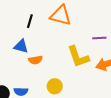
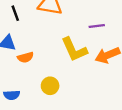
black line: (30, 21) -> (15, 13), turned -32

